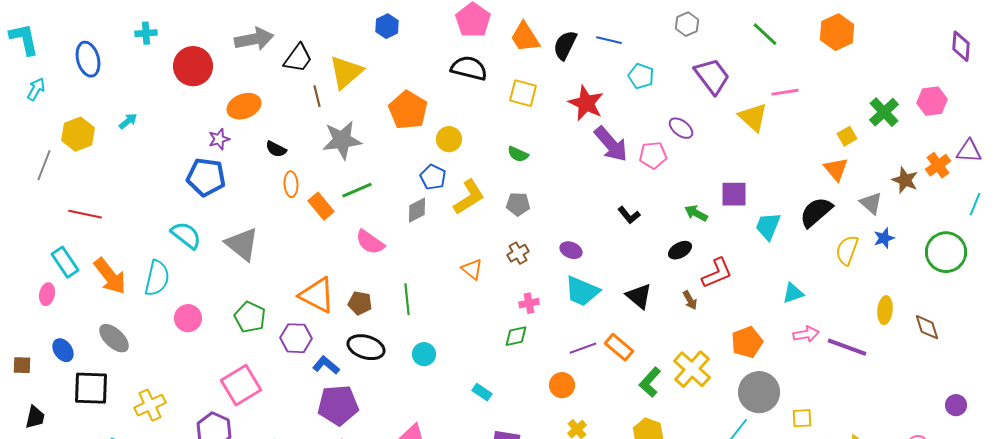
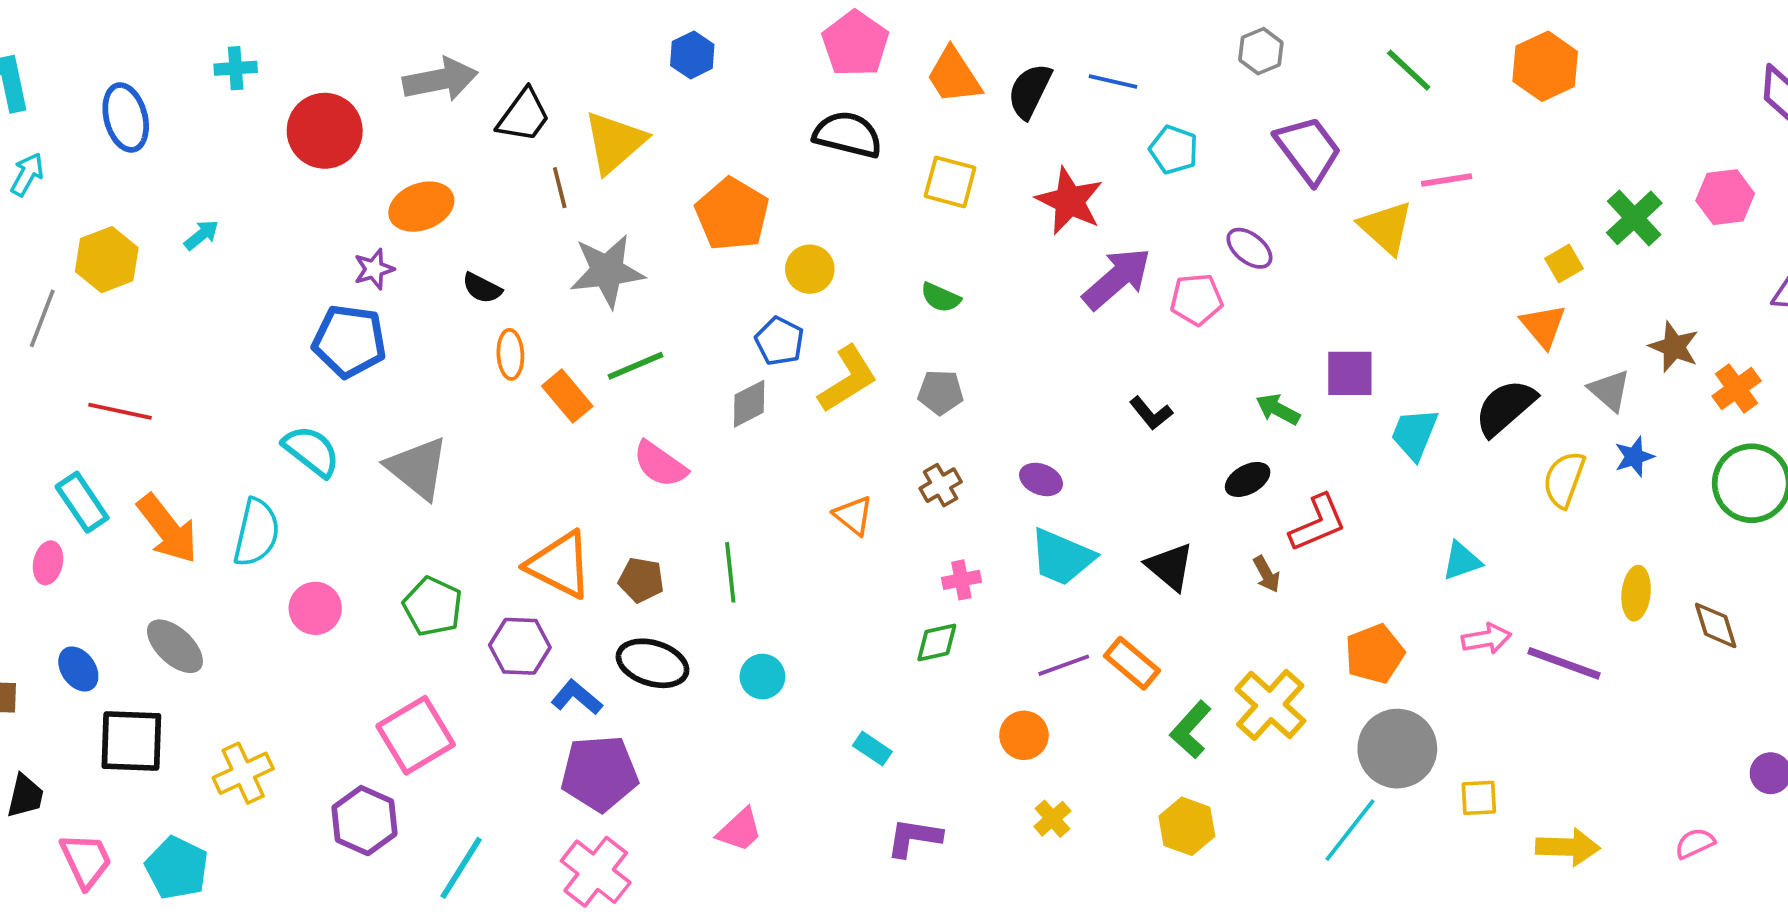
purple arrow: (611, 144) -> (1117, 279), turned -90
orange cross: (938, 165) -> (1737, 388), moved

